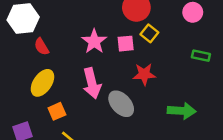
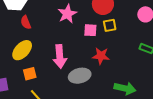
yellow square: (149, 33) -> (110, 25), turned 32
pink star: (94, 41) -> (67, 14), moved
gray ellipse: (121, 104) -> (80, 76), turned -70

